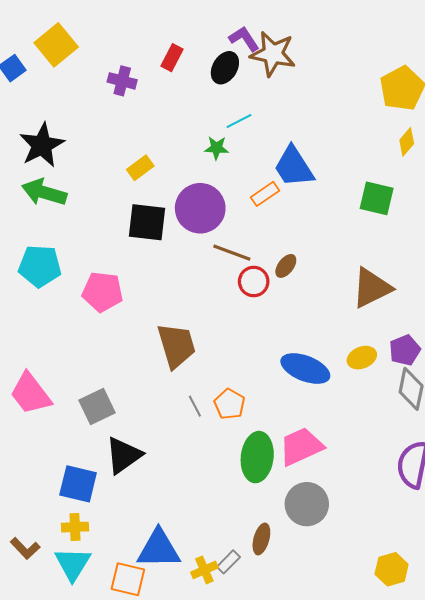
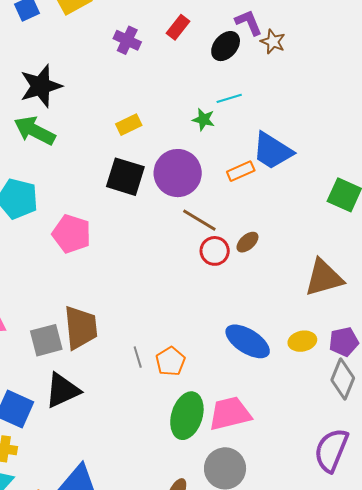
brown star: (273, 54) -> (273, 42), size x0.6
blue trapezoid: (294, 167) -> (272, 151), turned -36
brown trapezoid: (176, 346) -> (81, 328), moved

